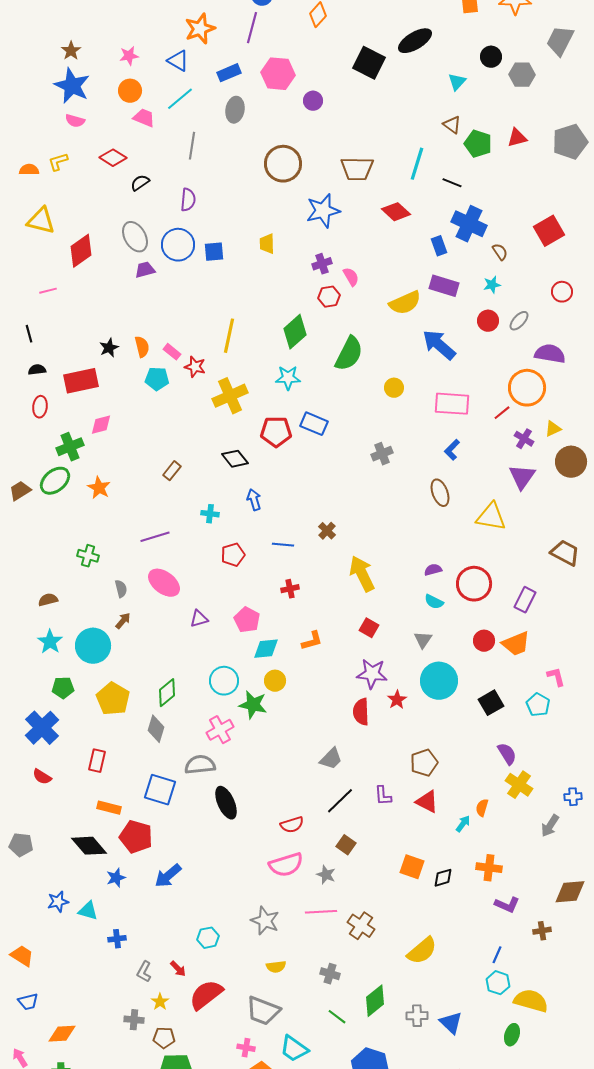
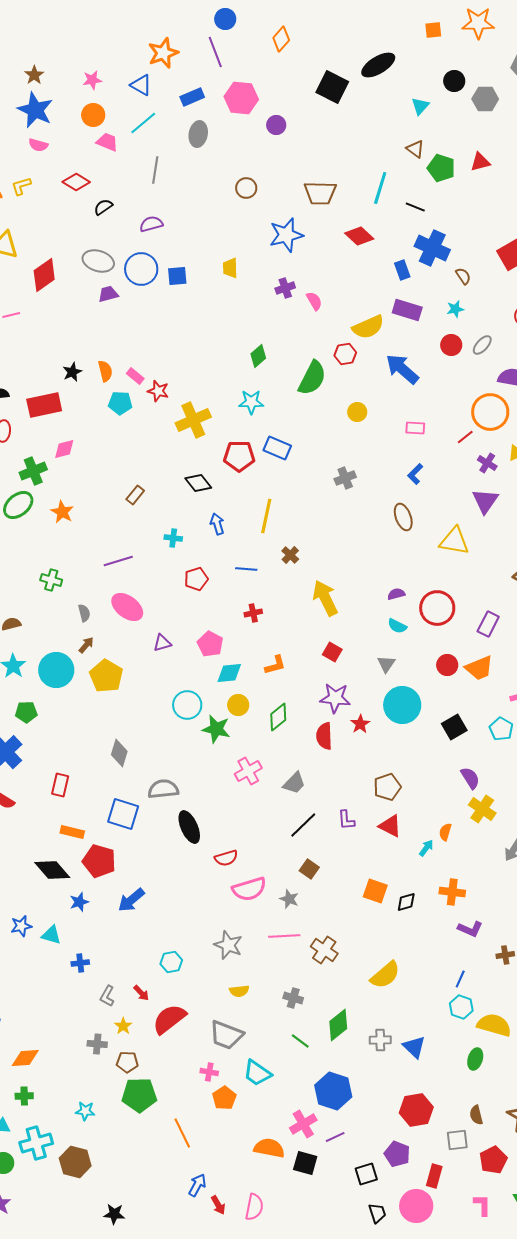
purple line: (252, 28) -> (215, 52), turned -36
brown circle: (283, 164) -> (246, 188), size x0.6
purple semicircle: (188, 200) -> (151, 224), turned -110
gray ellipse: (135, 237) -> (98, 261), turned -44
red hexagon: (329, 297) -> (345, 354), moved
green diamond: (295, 332) -> (258, 356), size x0.7
yellow line: (229, 336) -> (266, 516), moved
pink rectangle: (452, 404) -> (415, 428), size x0.6
green diamond: (167, 693) -> (278, 717), moved
yellow pentagon: (113, 699) -> (106, 676), moved
pink cross: (220, 730) -> (248, 771), moved
red semicircle: (292, 825) -> (226, 858), moved

